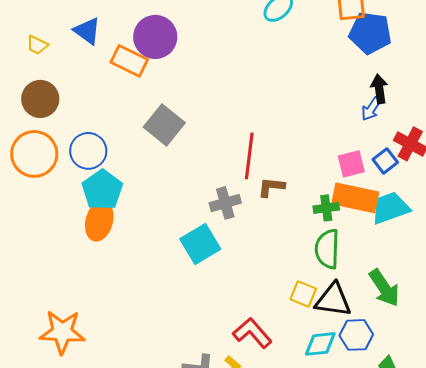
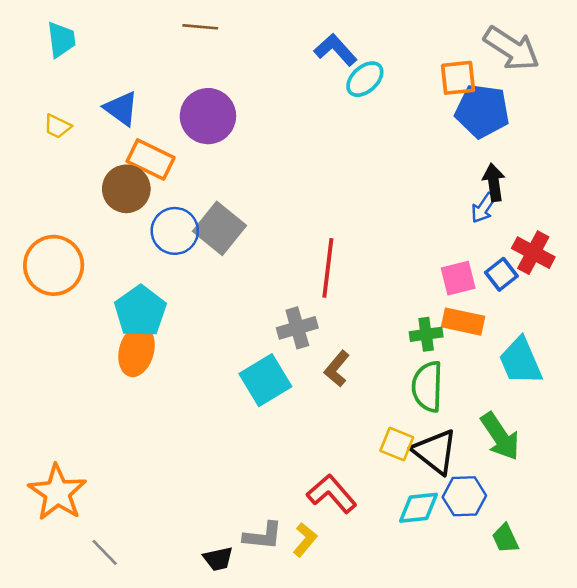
orange rectangle: (129, 61) -> (151, 159), moved
brown circle: (40, 99) -> (126, 189), moved
blue circle: (88, 151) -> (175, 231), moved
brown L-shape: (271, 187) -> (337, 369), moved, turned -56
orange rectangle: (355, 198) -> (463, 322), size x0.7
cyan trapezoid: (390, 208) -> (521, 361), moved, turned -93
black triangle: (333, 300) -> (435, 452), turned 30
orange star: (62, 332) -> (57, 492), moved, turned 30

